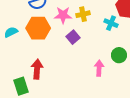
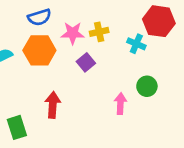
red arrow: (37, 69) -> (53, 105), moved

